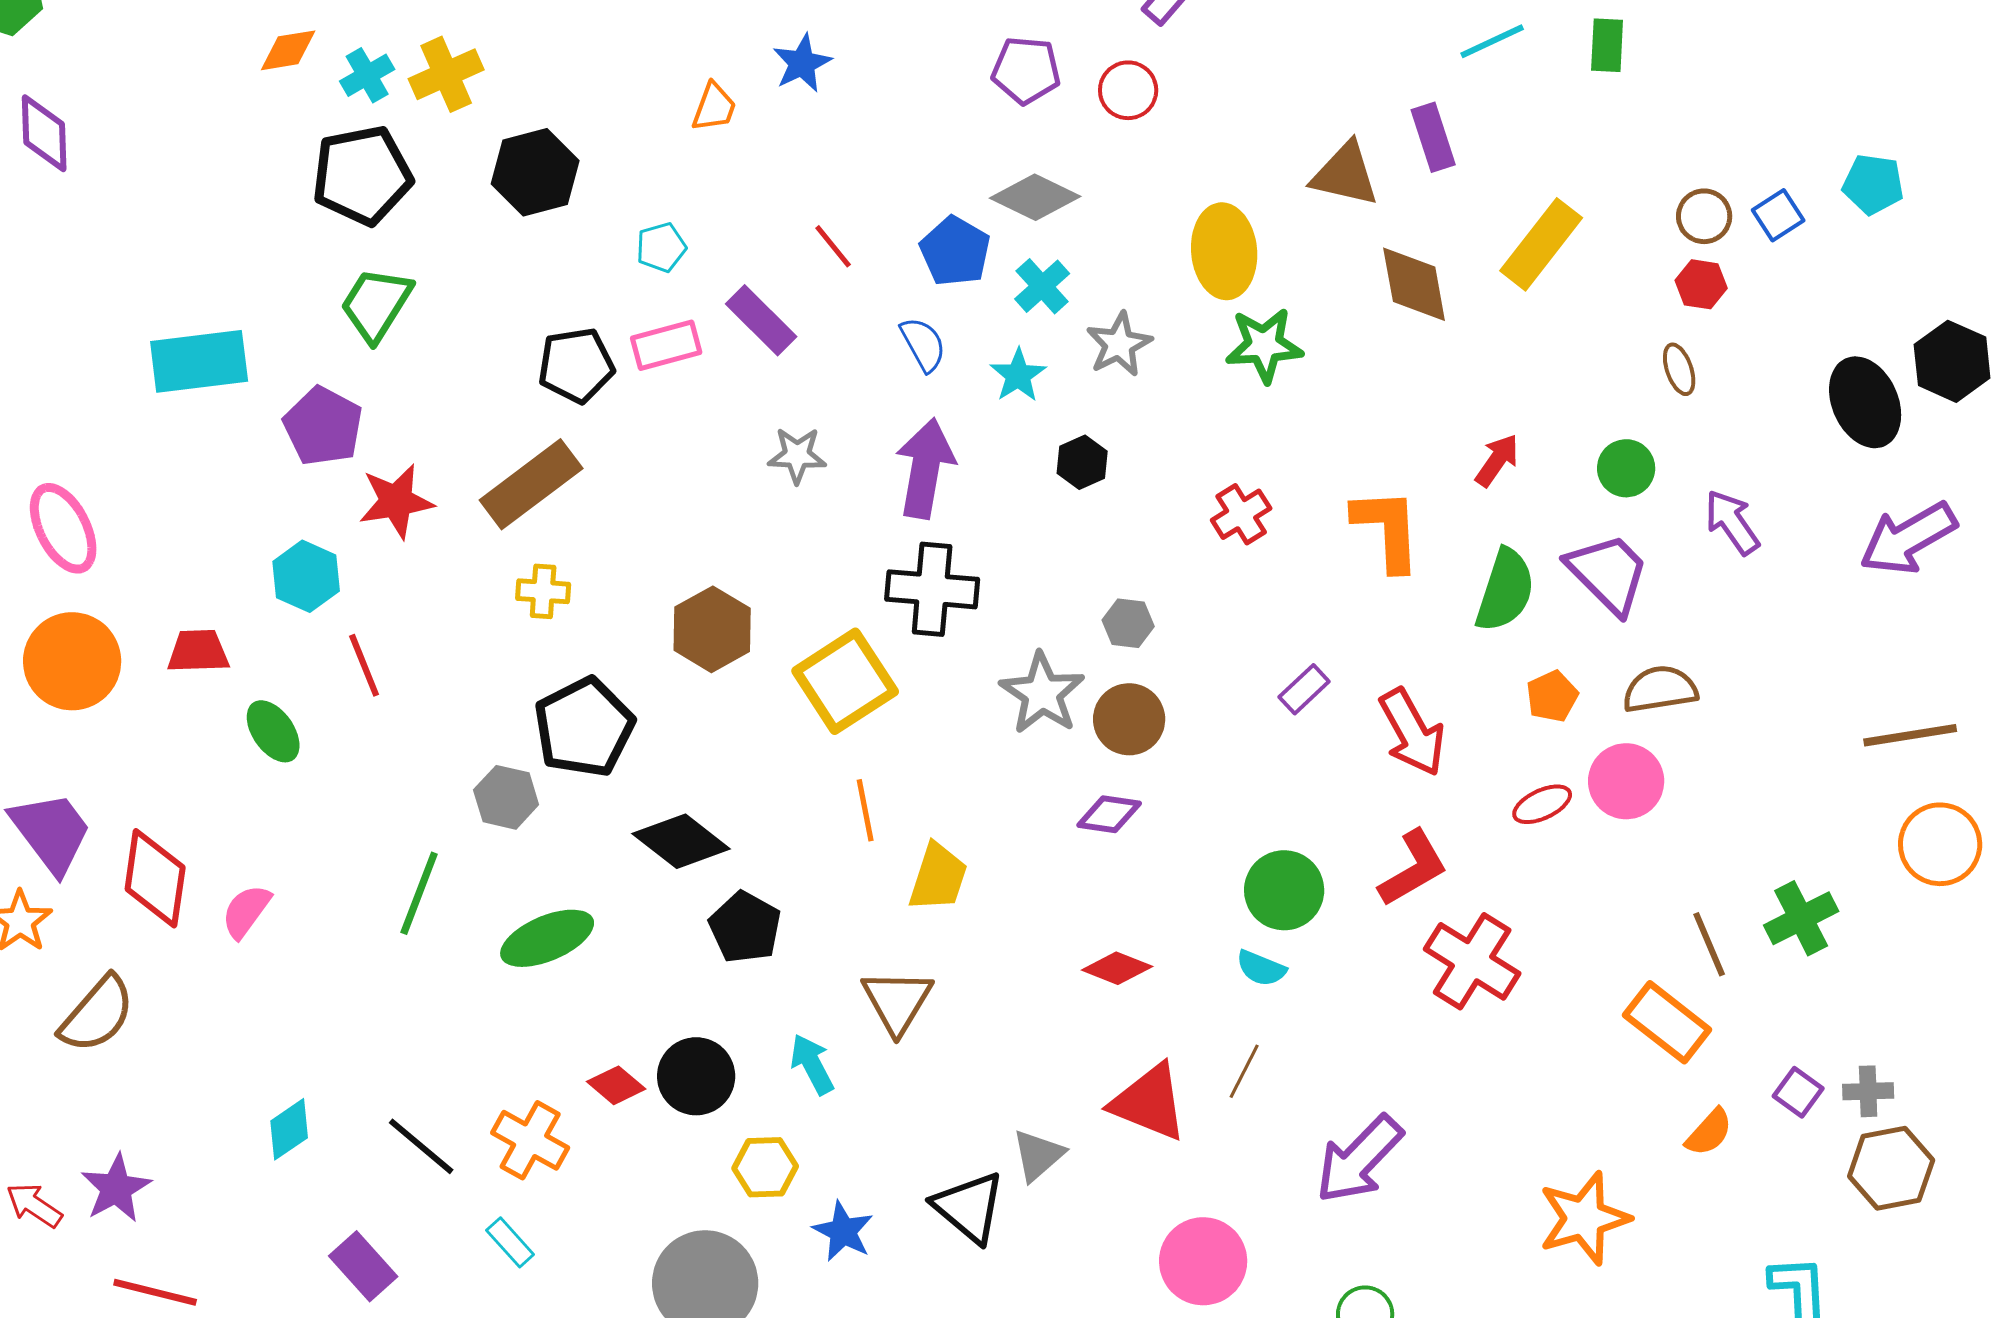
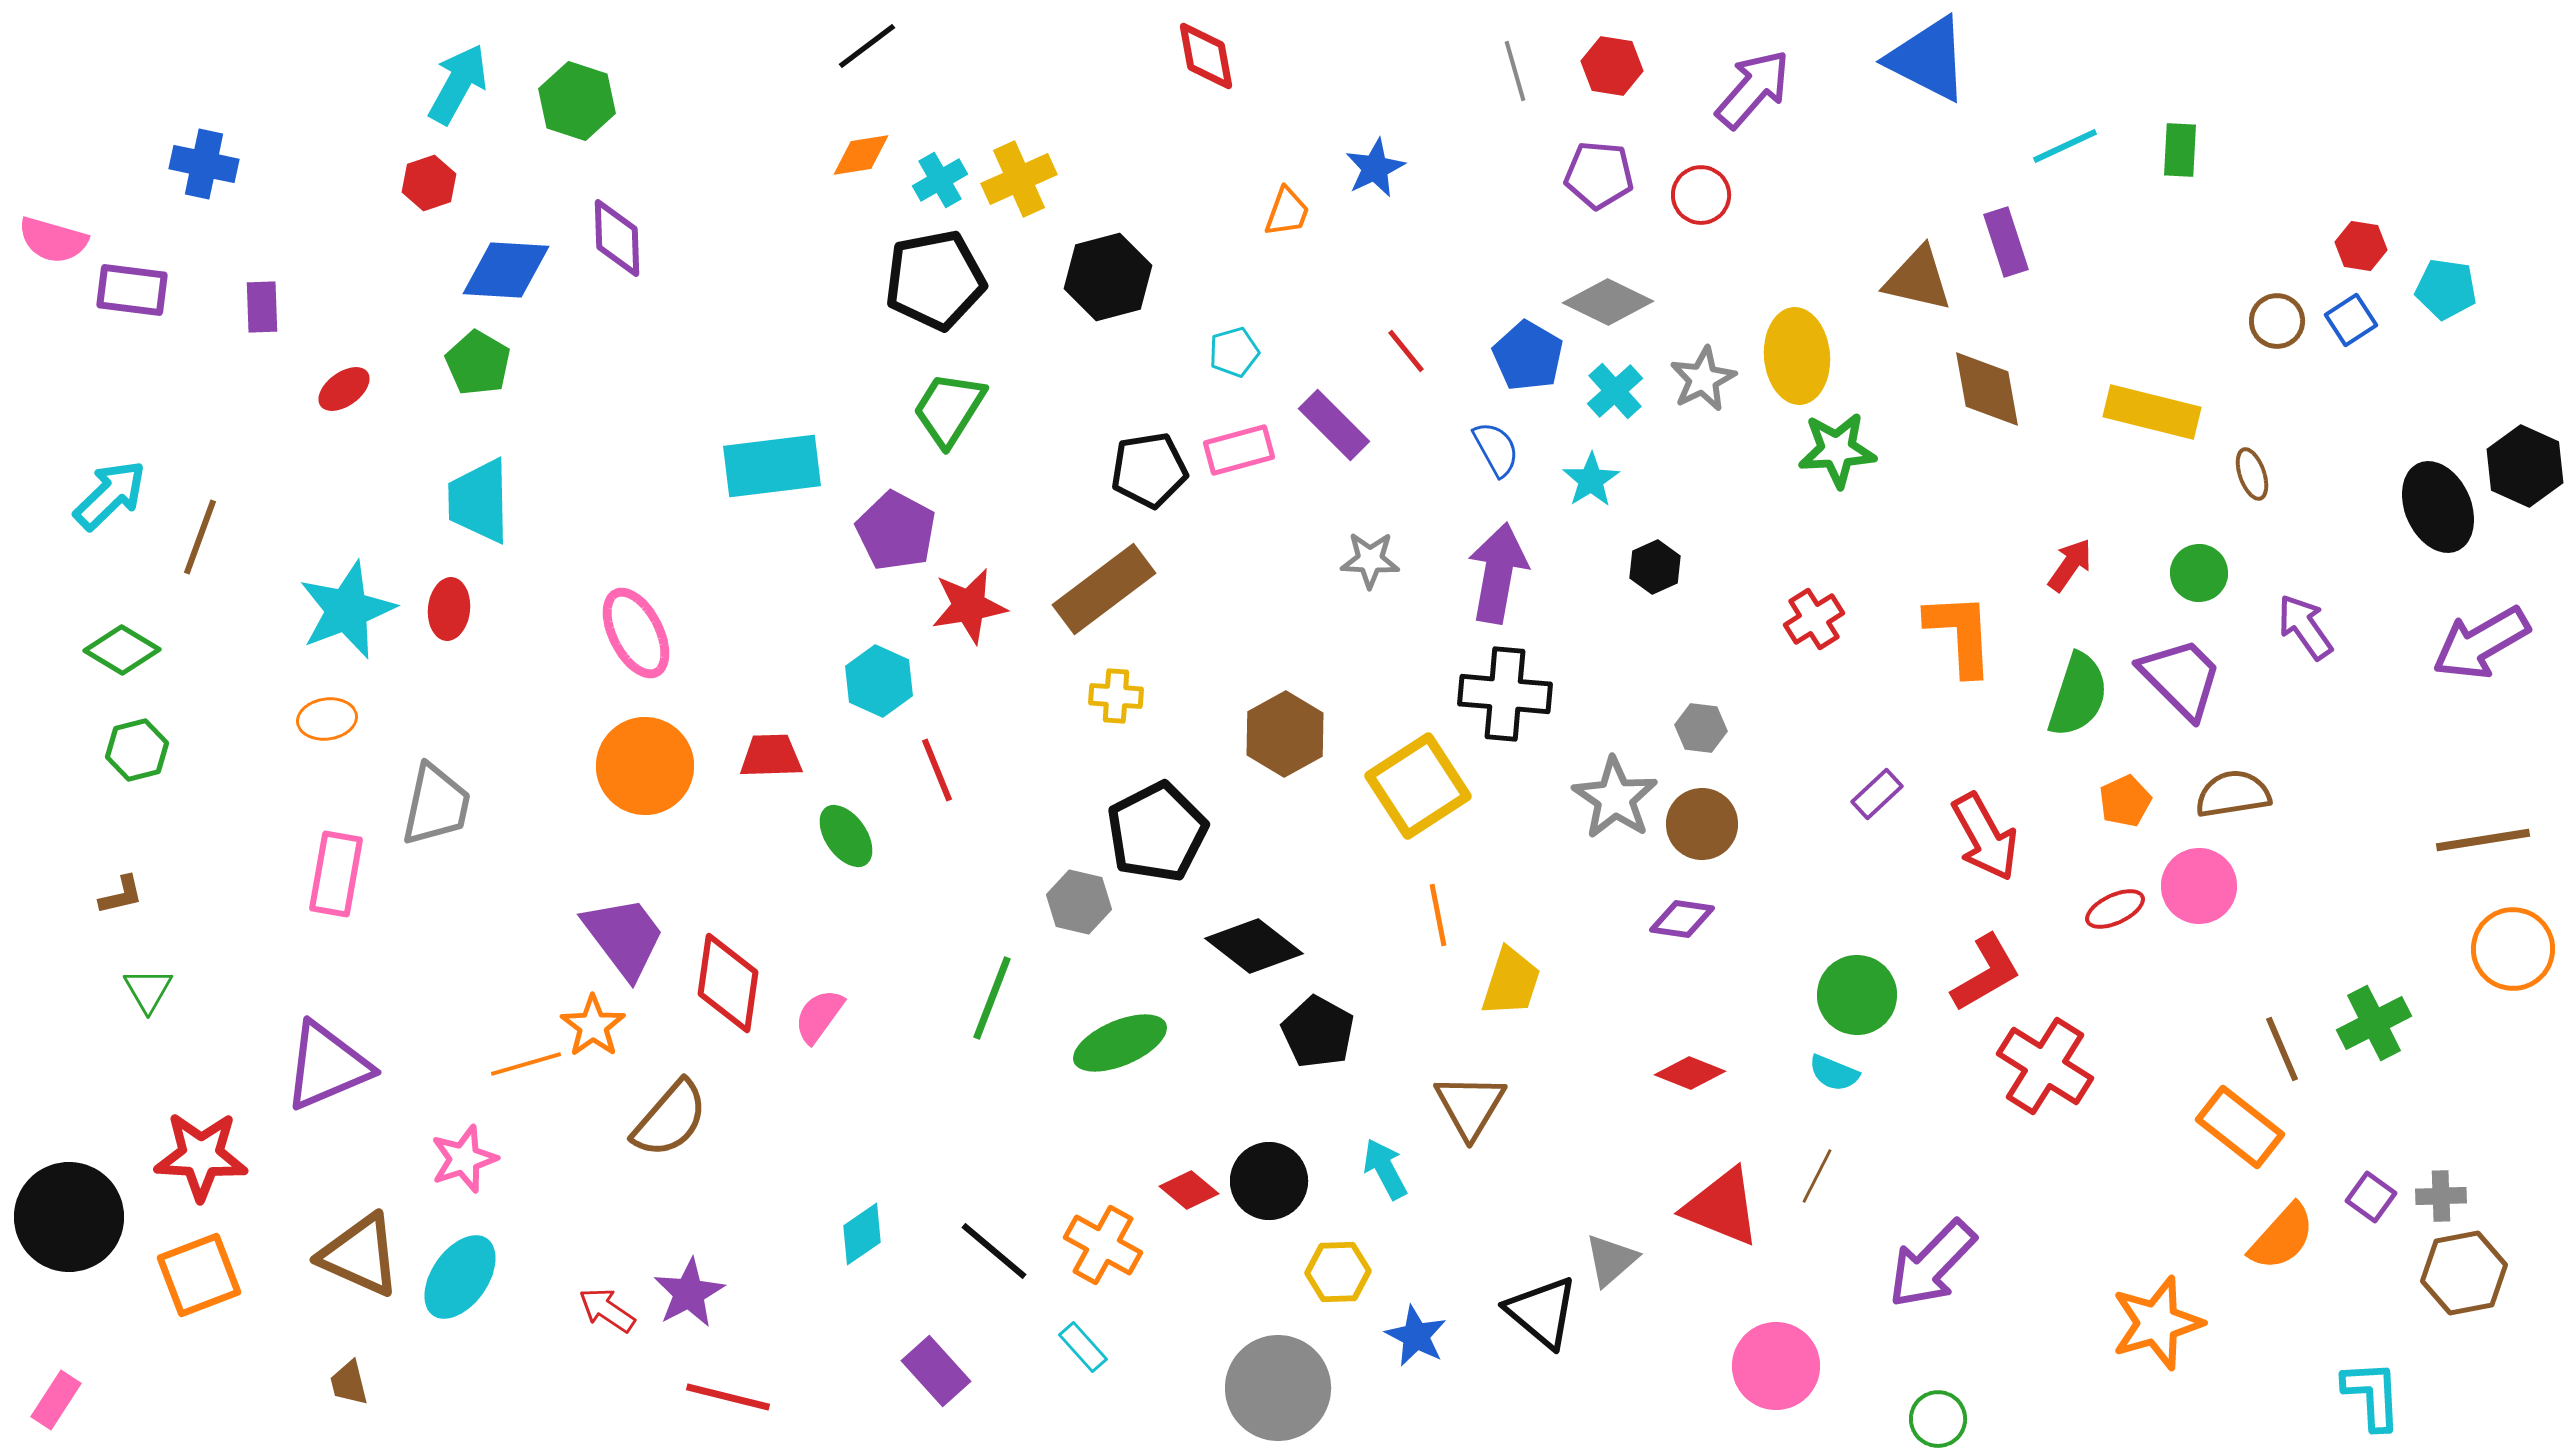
yellow rectangle: (1541, 244) -> (2152, 412), moved, turned 66
red hexagon: (1701, 284) -> (2361, 246), moved
gray star: (1119, 344) -> (1703, 379), moved
orange semicircle: (1709, 1132) -> (2282, 1237), size x1.4

